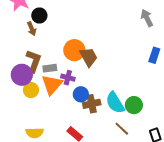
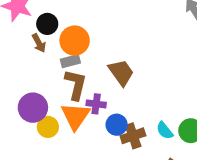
orange circle: (74, 50) -> (75, 41), moved
brown L-shape: (34, 61) -> (76, 85), moved
gray rectangle: (50, 68) -> (70, 61), moved
cyan semicircle: (115, 103) -> (165, 130), size x0.6

